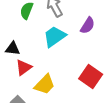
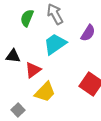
red triangle: (24, 68) -> (33, 70), moved

